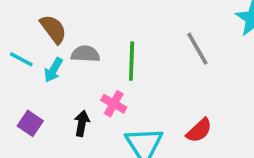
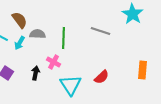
gray line: (197, 49) -> (101, 31), turned -42

